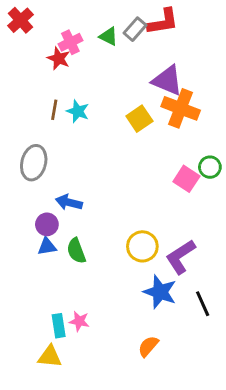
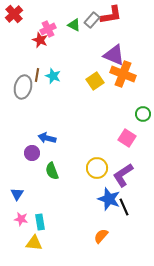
gray ellipse: (34, 163) -> (23, 87), moved
pink square: (186, 179) -> (127, 138), moved
blue triangle: (47, 246) -> (17, 194), moved, turned -48
black line: (203, 304) -> (124, 207), moved
pink star: (79, 321) -> (21, 219), moved

